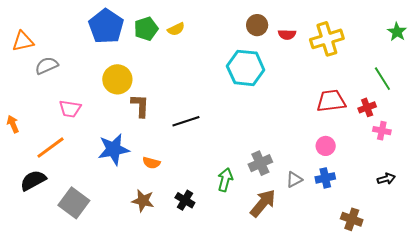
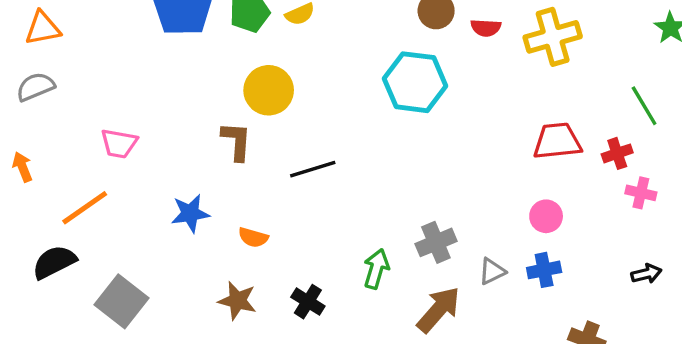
gray semicircle: (47, 66) -> (35, 87), moved
yellow circle: (117, 79) -> (269, 90), moved
blue star: (114, 149) -> (190, 213), size x0.7

